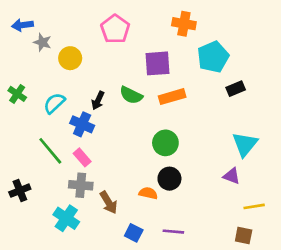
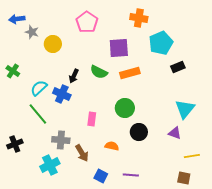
cyan semicircle: (54, 103) -> (39, 88), moved
pink rectangle: (82, 157) -> (92, 119), moved, turned 48
black circle: (169, 179) -> (139, 132), moved
cyan cross: (66, 218) -> (50, 165), turned 30

